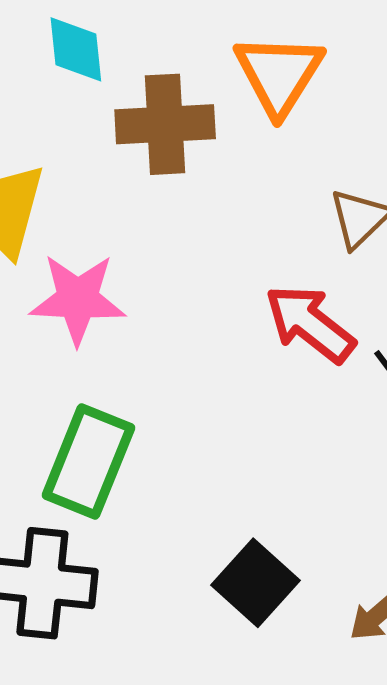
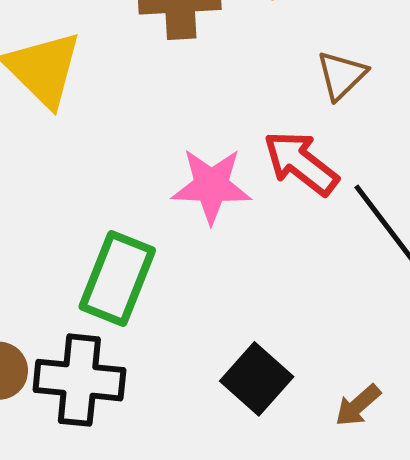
pink star: (78, 299) -> (211, 186), moved

